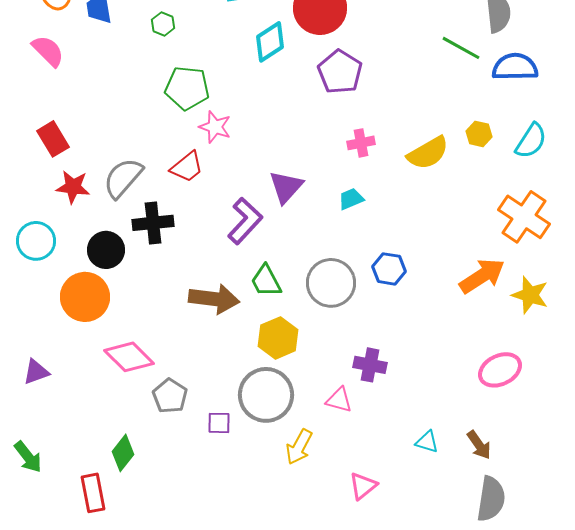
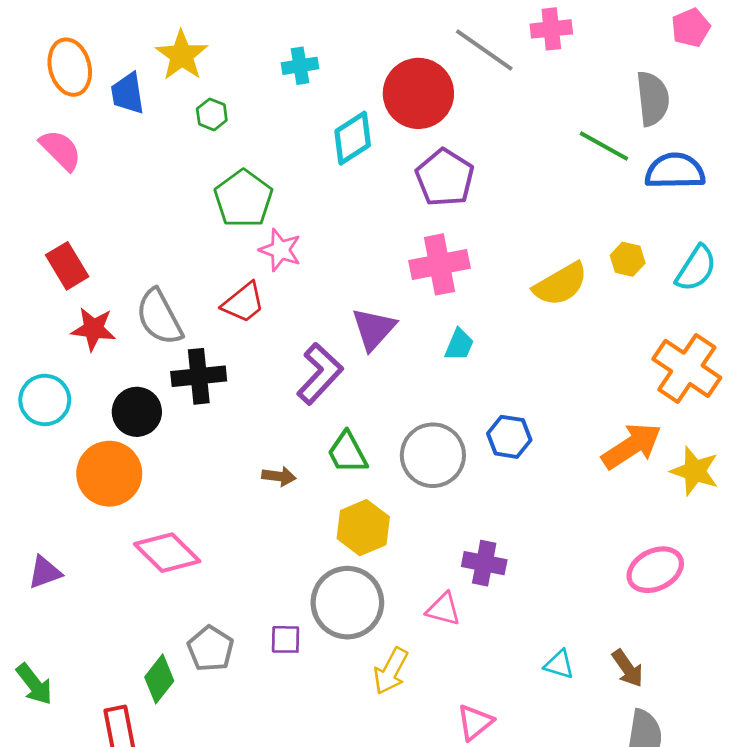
green pentagon: (187, 88) -> (243, 199), turned 30
pink cross: (361, 143) -> (439, 264), moved, size x1.6
gray semicircle: (123, 178) -> (159, 317), turned -69
cyan trapezoid: (351, 199) -> (459, 345), turned 136
brown arrow: (214, 299) -> (279, 476), size x0.5
gray pentagon: (170, 396) -> (211, 649), moved

